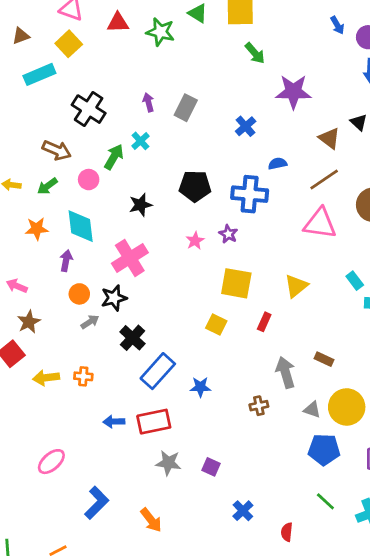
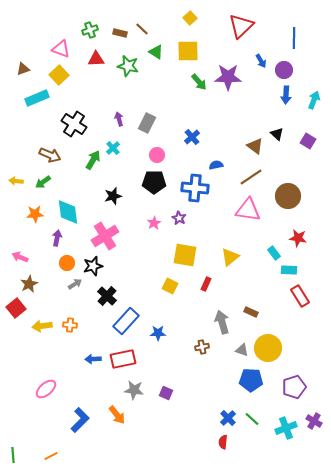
purple star: (293, 92) -> (228, 77), moved
pink circle: (89, 180) -> (157, 155), moved
blue cross: (243, 511) -> (228, 418), moved
orange arrow: (151, 520) -> (117, 415), moved

